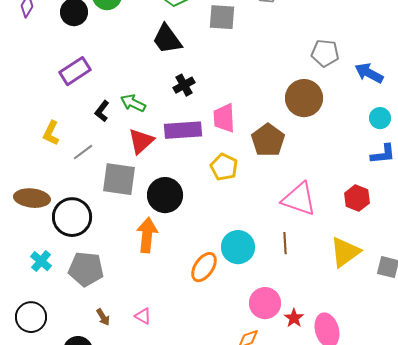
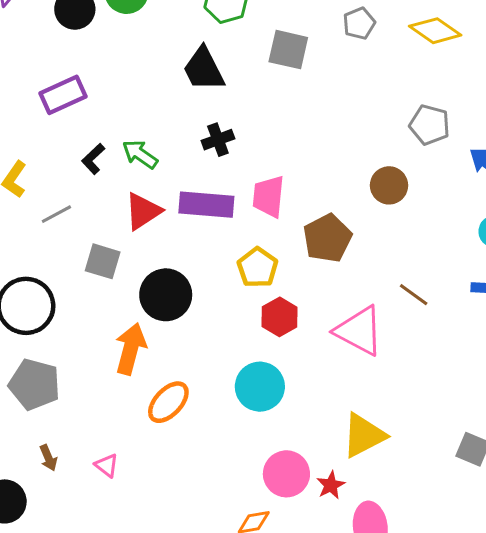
brown circle: (304, 98) -> (389, 185), size x0.7
gray square: (119, 179) -> (103, 261), size x0.7
red hexagon: (357, 198) -> (280, 317), moved
brown line: (285, 243) -> (414, 295), moved, turned -60
yellow triangle: (345, 252) -> (364, 435), moved
orange ellipse: (204, 267) -> (168, 402), moved
red star: (294, 318) -> (331, 485), moved

